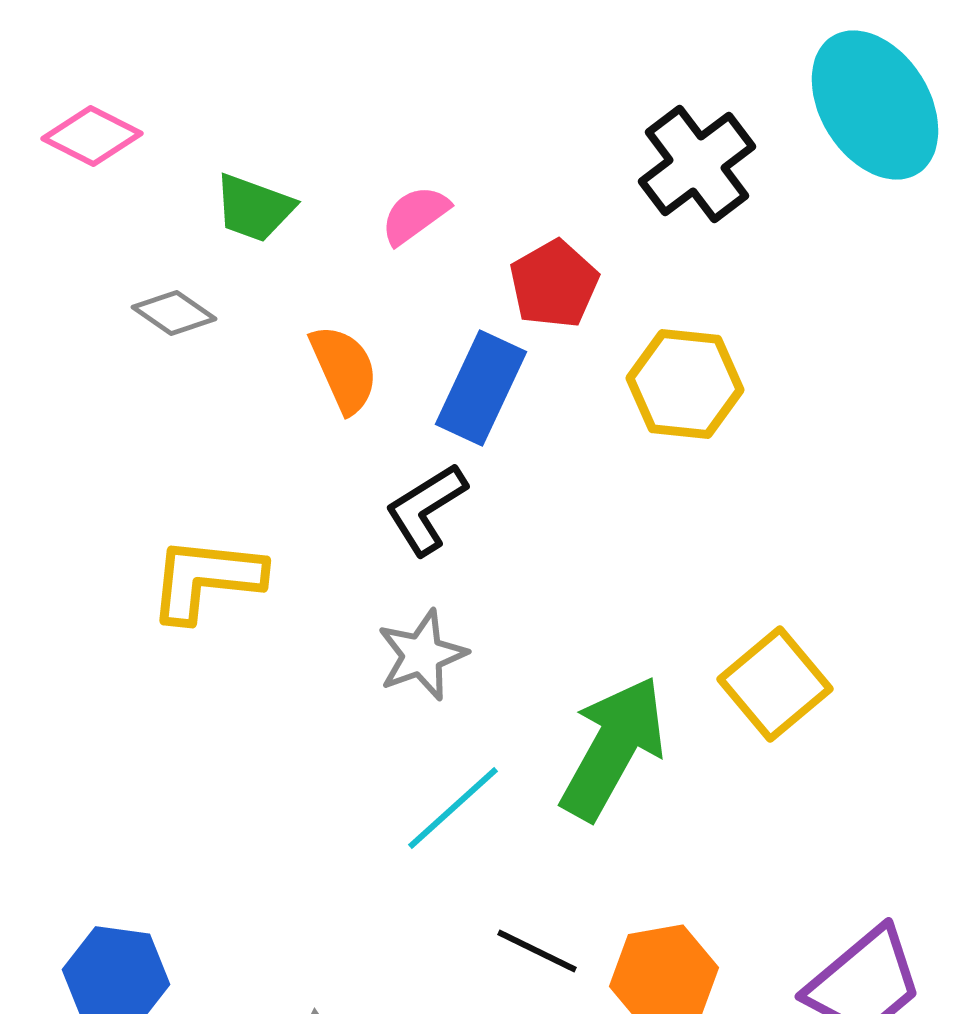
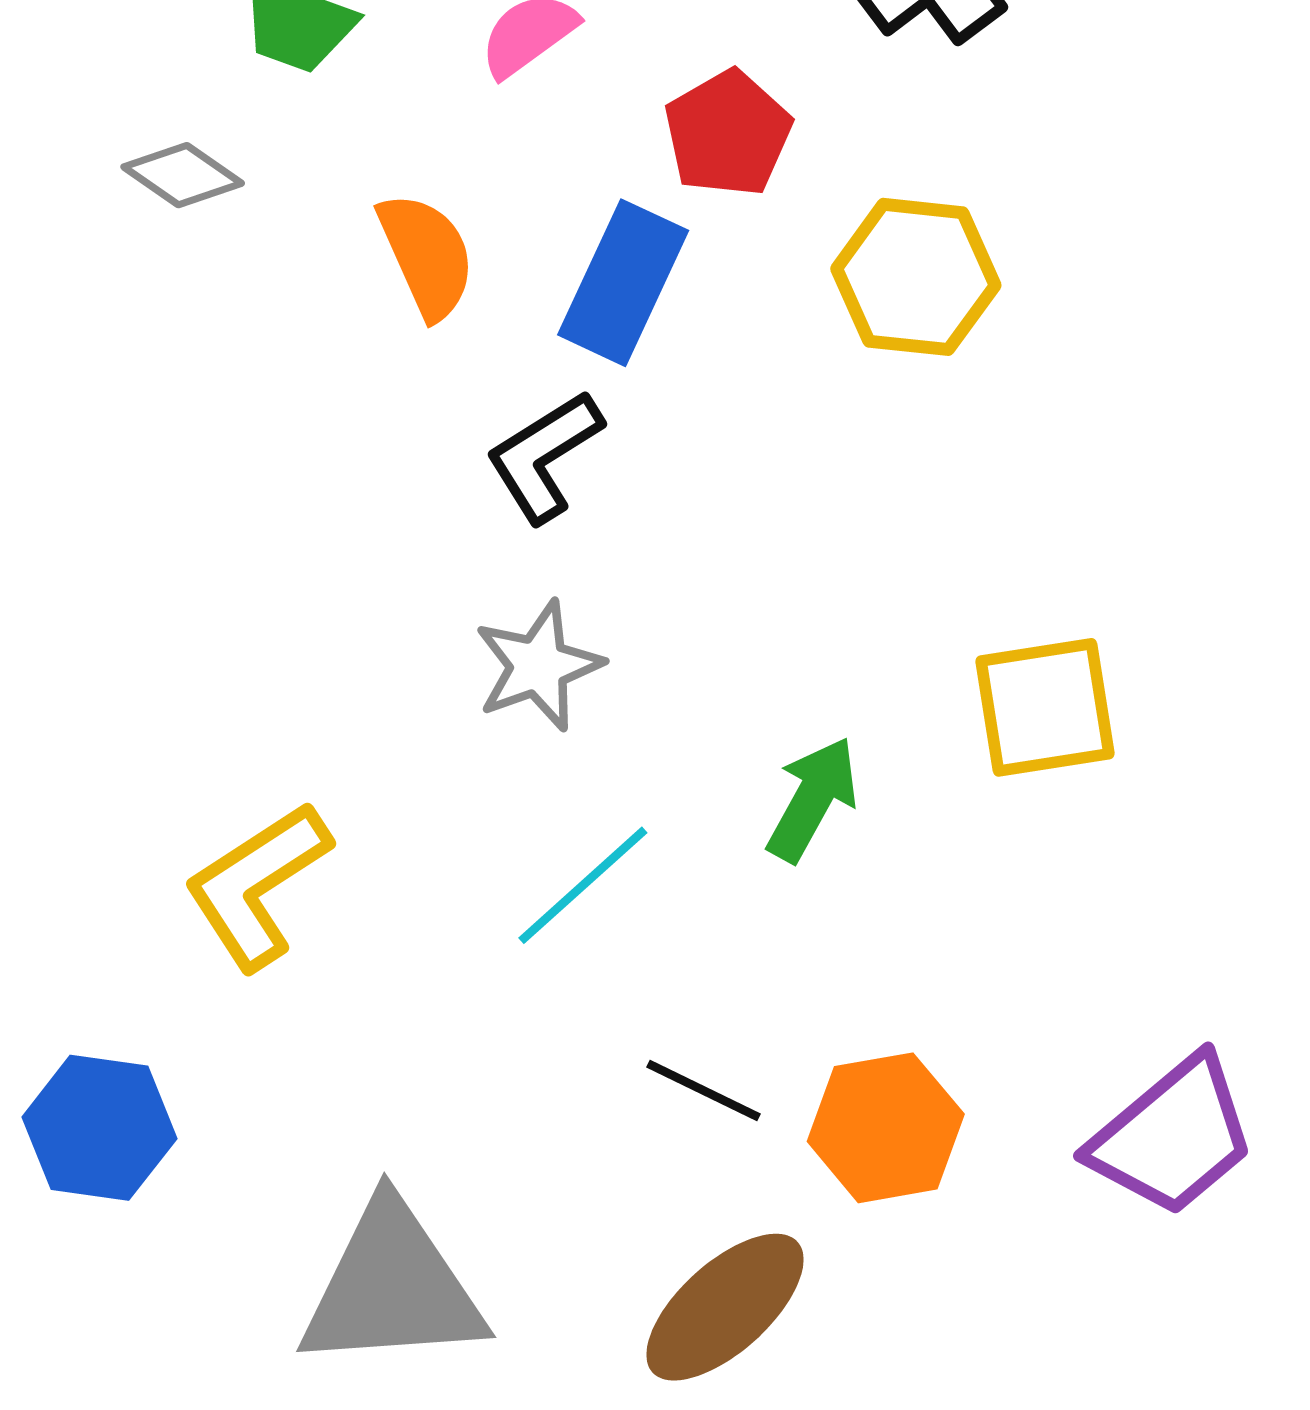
yellow L-shape: (206, 579) -> (257, 885), moved, turned -39
yellow square: (775, 684) -> (1045, 707), turned 31
green arrow: (613, 748) -> (813, 799), size x0.6

